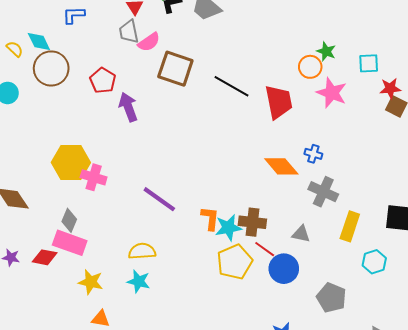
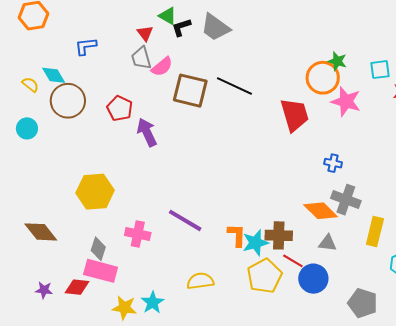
orange circle: (310, 67) -> (323, 78), size x1.4
black line: (232, 86) -> (234, 86), moved
orange diamond: (281, 166) -> (321, 211), moved
pink cross: (94, 177) -> (138, 234), moved
yellow semicircle: (142, 251) -> (200, 281), moved
cyan star: (139, 281) -> (153, 303), moved, turned 30

